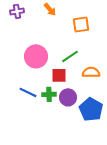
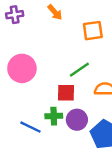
pink circle: (36, 56) -> (22, 68), moved
blue line: (28, 92) -> (31, 127), moved

